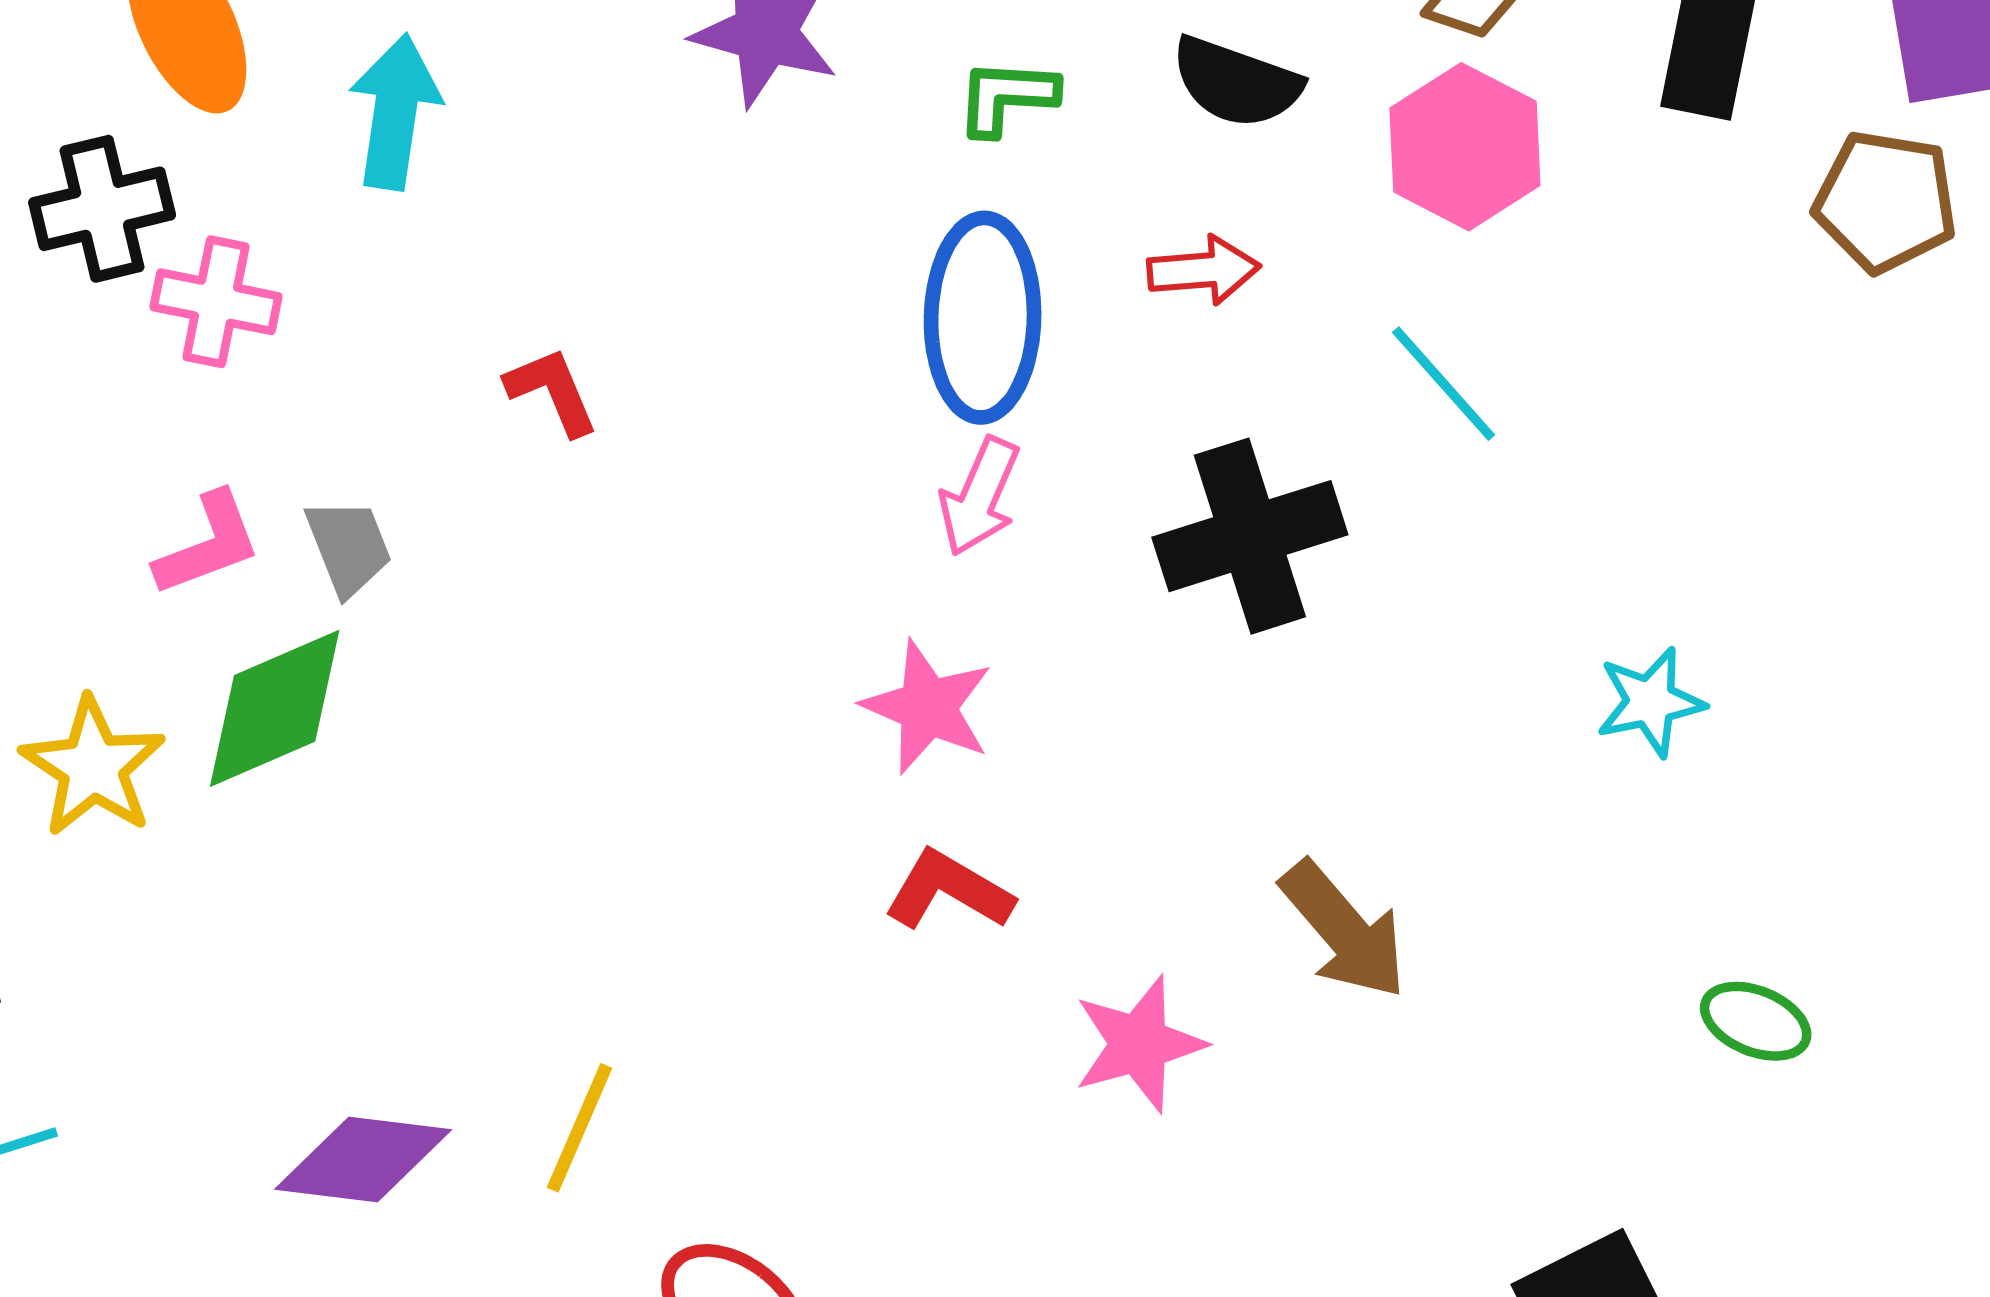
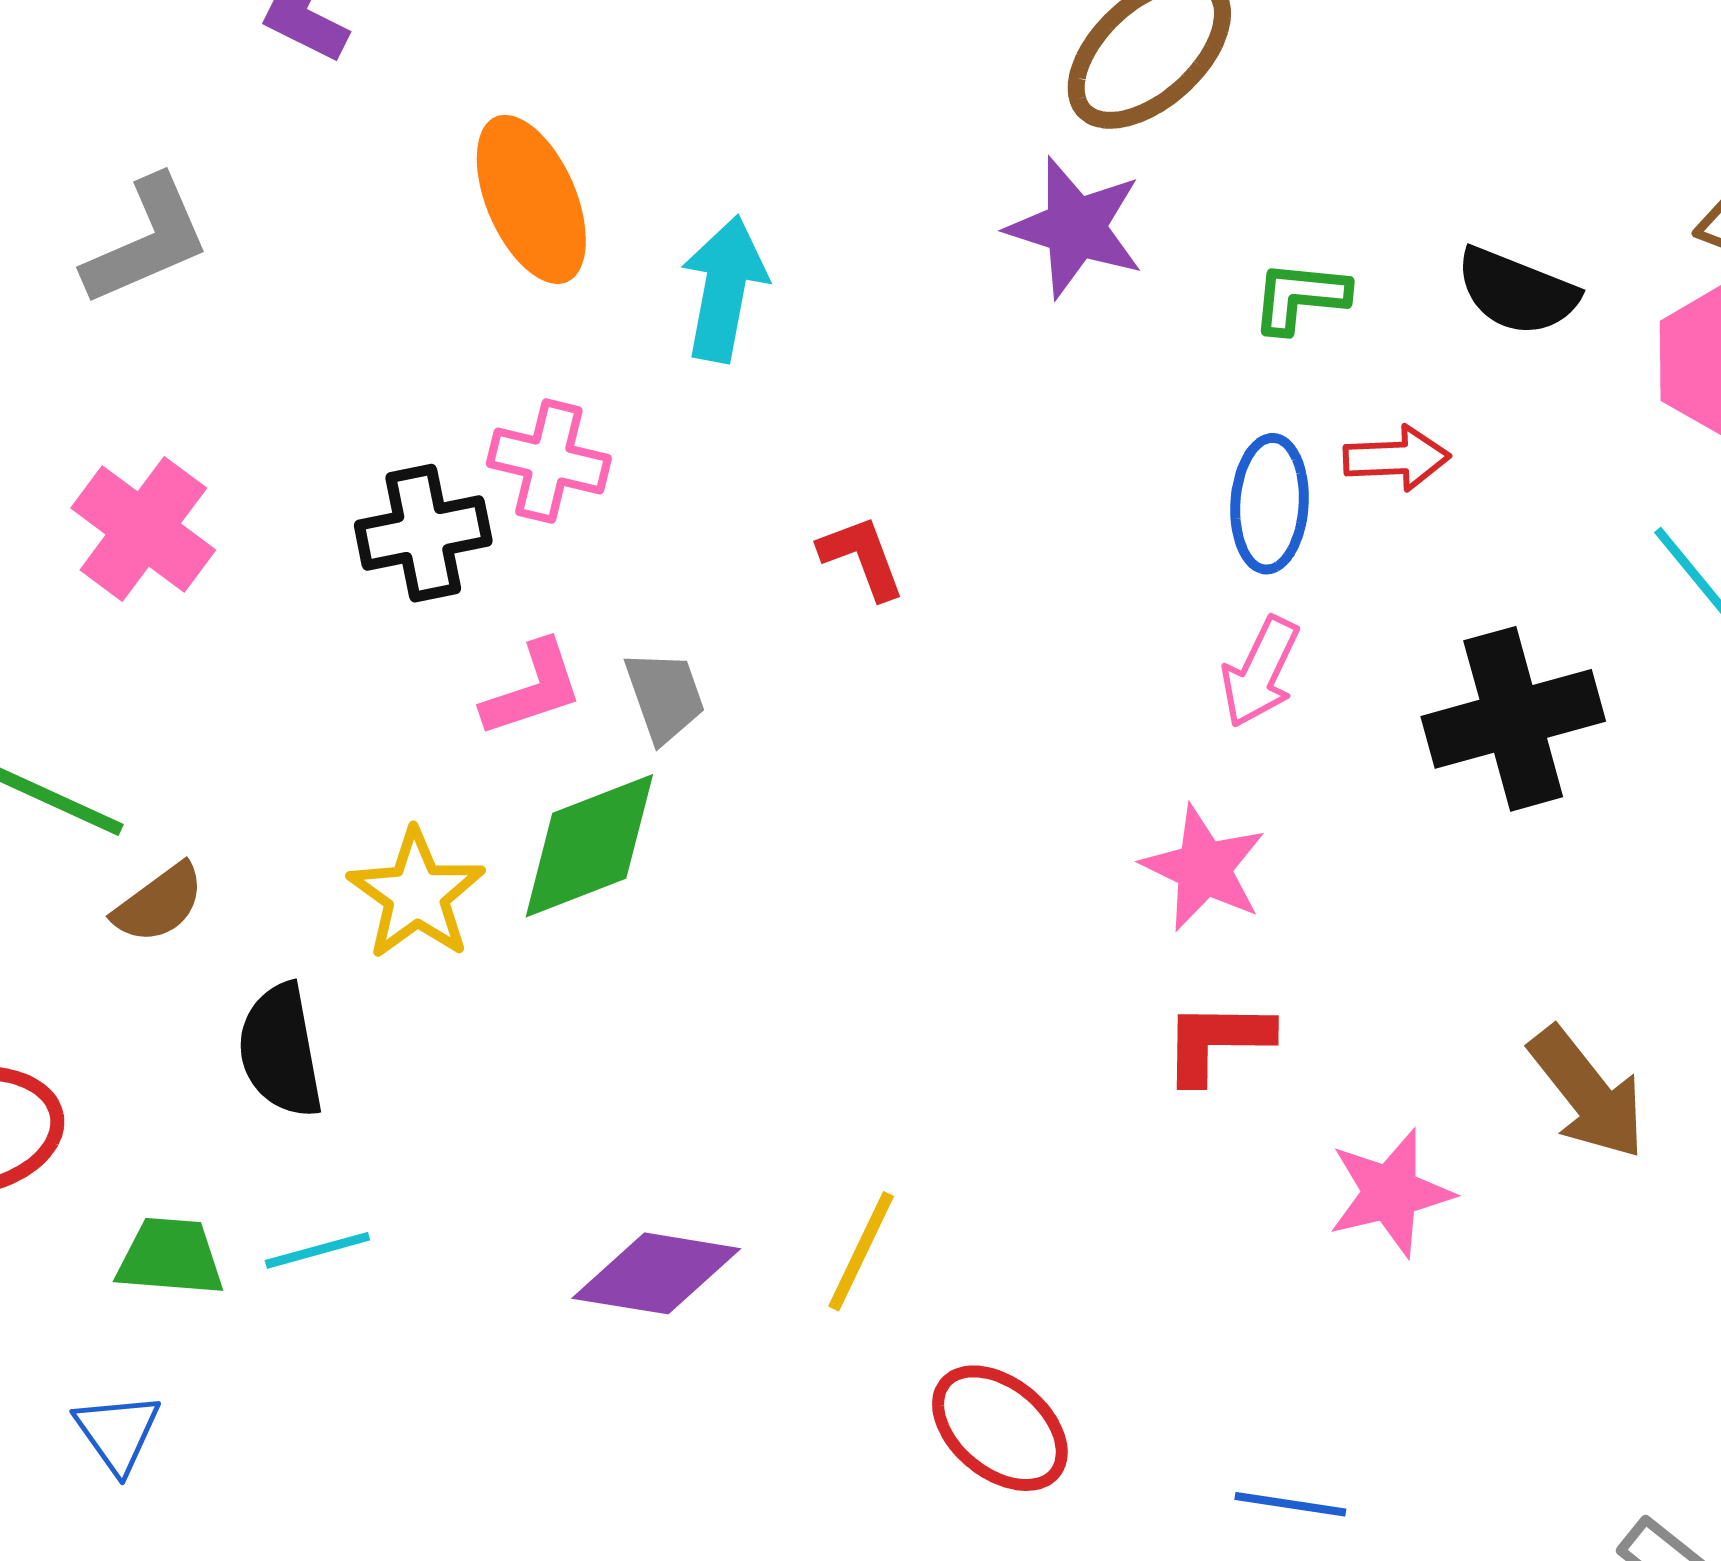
black cross: (102, 209) -> (423, 533), moved
red arrow: (1204, 270) -> (1397, 458), moved
blue ellipse: (983, 318) -> (1270, 504), size x0.7
red L-shape: (949, 891) -> (1217, 1041), turned -32

